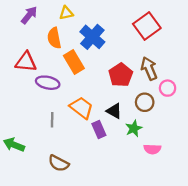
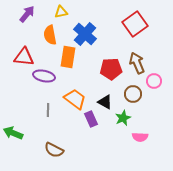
orange rectangle: (74, 62) -> (68, 57), turned 40
red pentagon: (121, 75) -> (111, 69), turned 30

